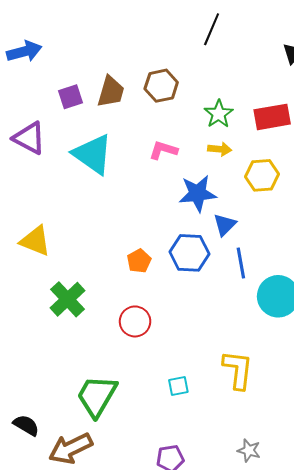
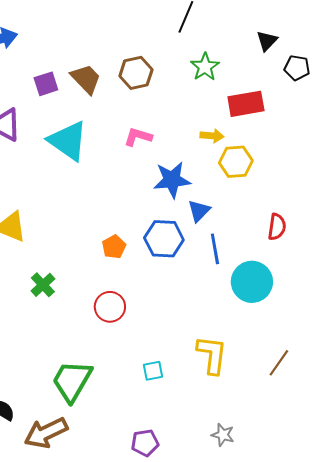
brown trapezoid: (111, 92) -> (86, 79), turned -60
green star: (219, 114) -> (205, 67), moved
yellow arrow: (220, 149) -> (212, 136), moved
green cross: (68, 299) -> (43, 285), size x0.7

